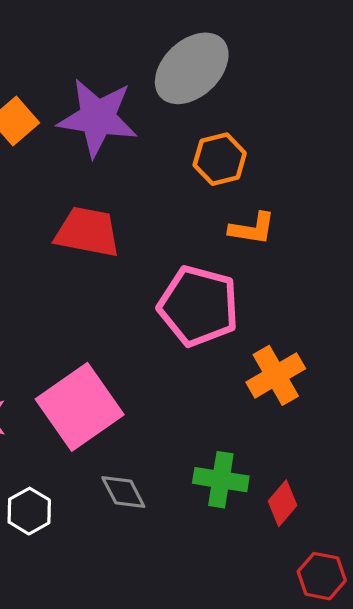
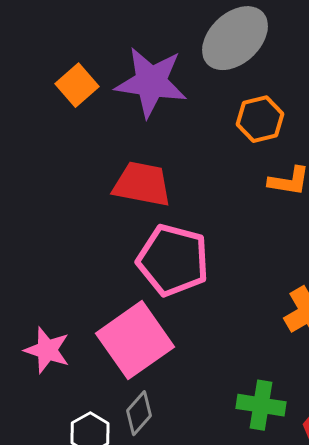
pink pentagon: (198, 306) -> (173, 260), moved
gray diamond: (123, 492) -> (139, 413), moved, turned 69

